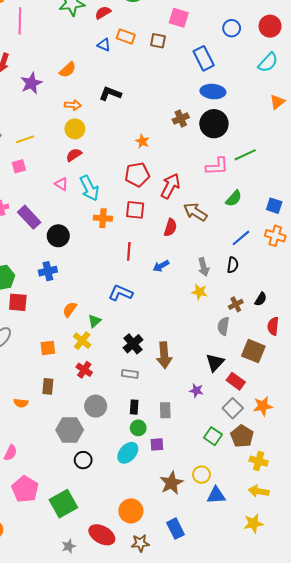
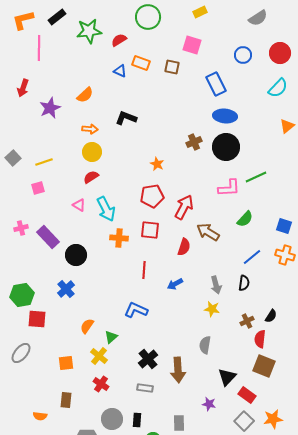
blue cross: (48, 271) -> (66, 289), turned -30
gray semicircle: (223, 326) -> (205, 345), moved
red semicircle: (273, 326) -> (260, 339), moved
black rectangle: (134, 407) -> (137, 420), moved

